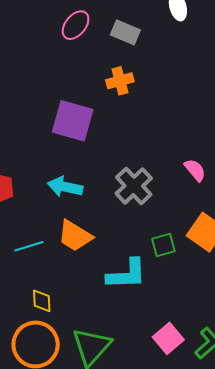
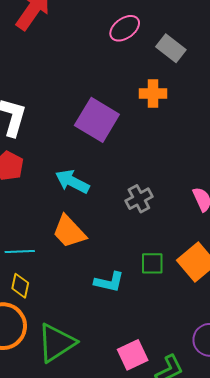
gray cross: (134, 186) -> (139, 199), size x0.7
cyan line: (29, 246) -> (20, 251), moved
cyan L-shape: (127, 274) -> (109, 282), size x0.7

